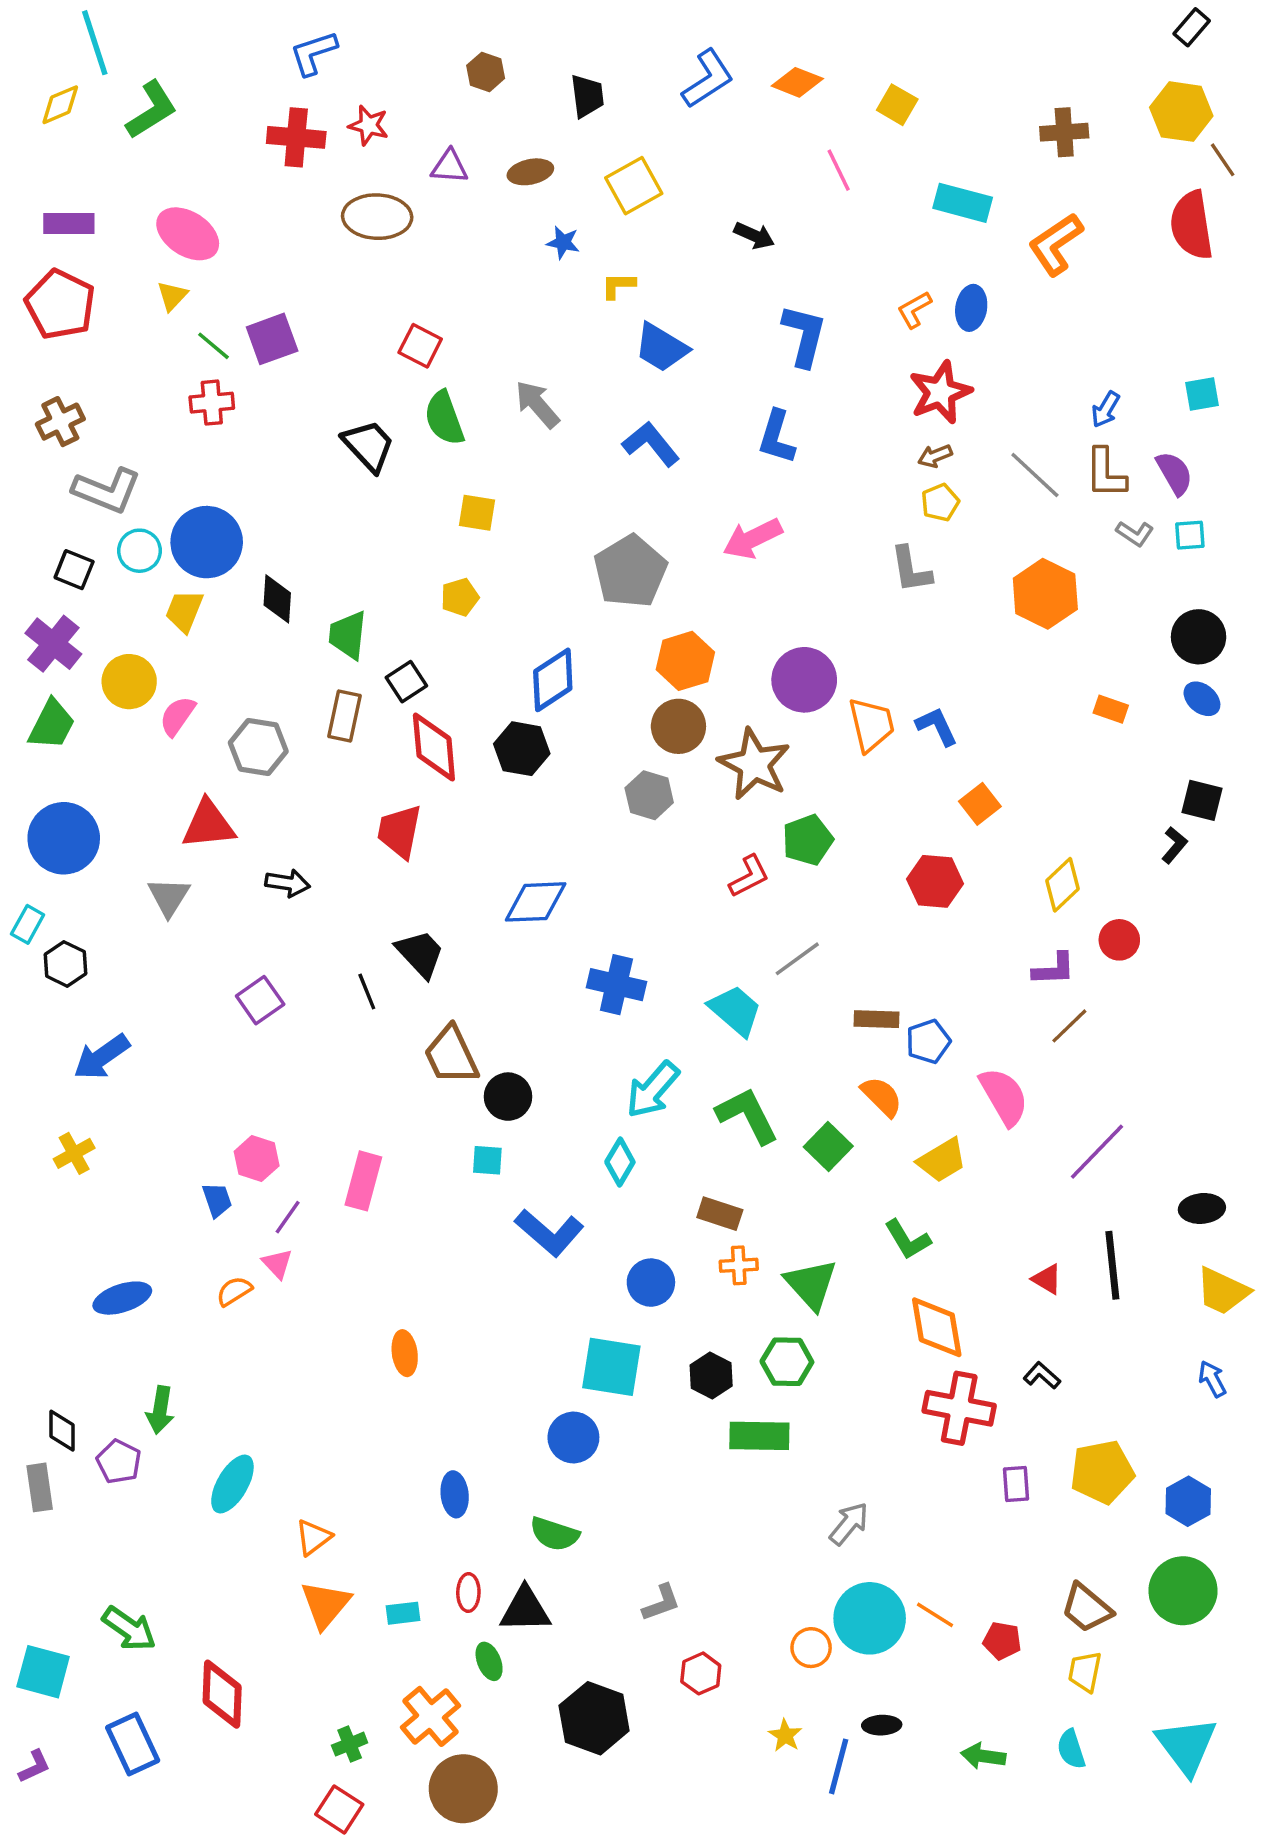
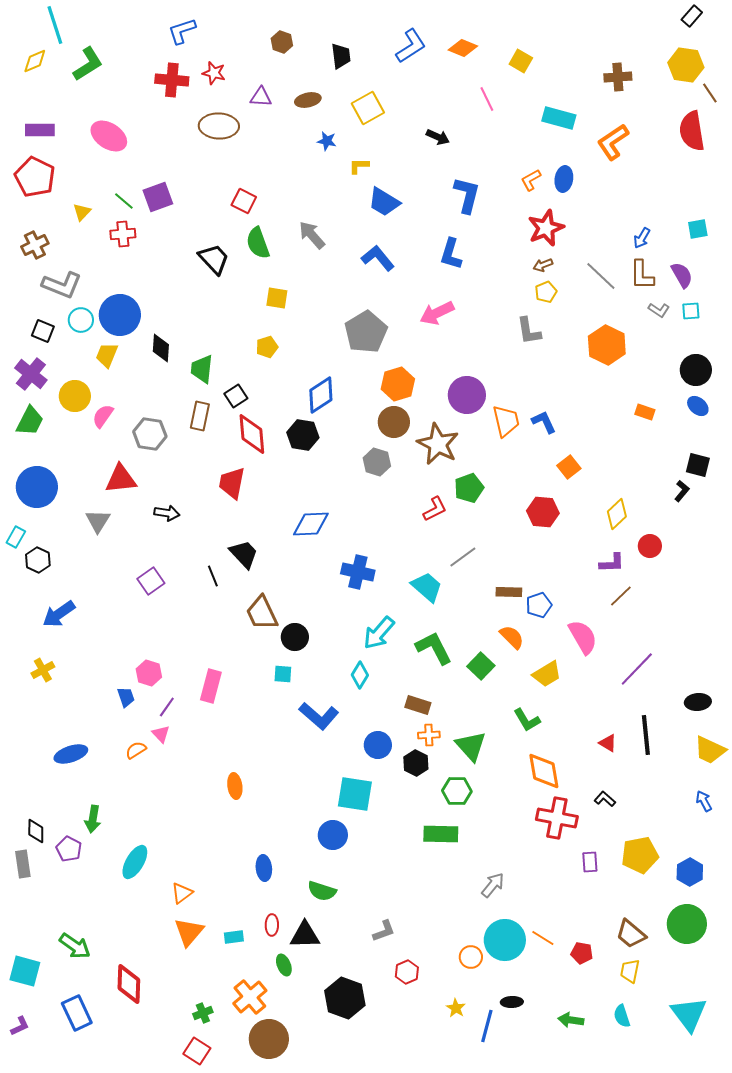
yellow triangle: (172, 296) -> (82, 212), moved
black hexagon: (711, 1376) -> (416, 763), moved

